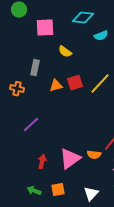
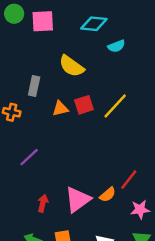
pink square: (45, 28) -> (43, 21), moved
yellow semicircle: (65, 52) -> (71, 66), size x1.5
orange semicircle: (94, 155) -> (108, 195), turned -48

